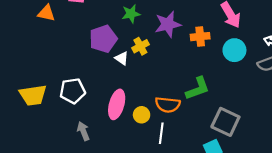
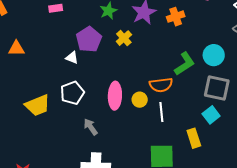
orange triangle: (46, 13) -> (16, 48), moved
cyan circle: (234, 50) -> (214, 55), moved
white triangle: (122, 58) -> (72, 58), moved

